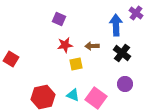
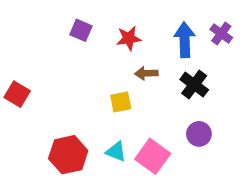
purple cross: (136, 13) -> (221, 33), moved
purple square: (59, 19) -> (81, 30), moved
red star: (65, 45) -> (129, 38), moved

